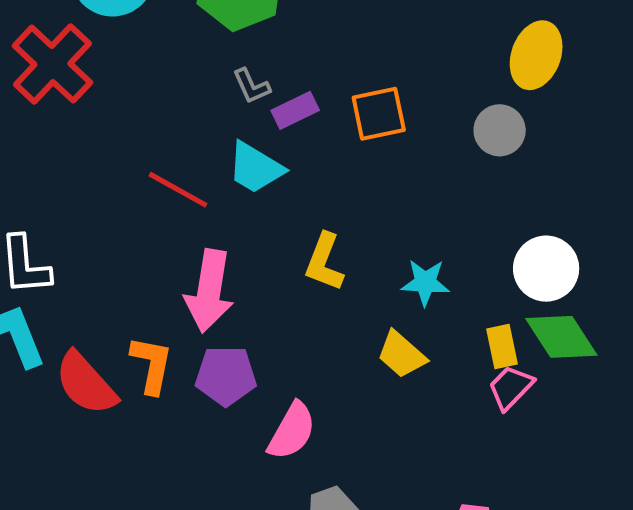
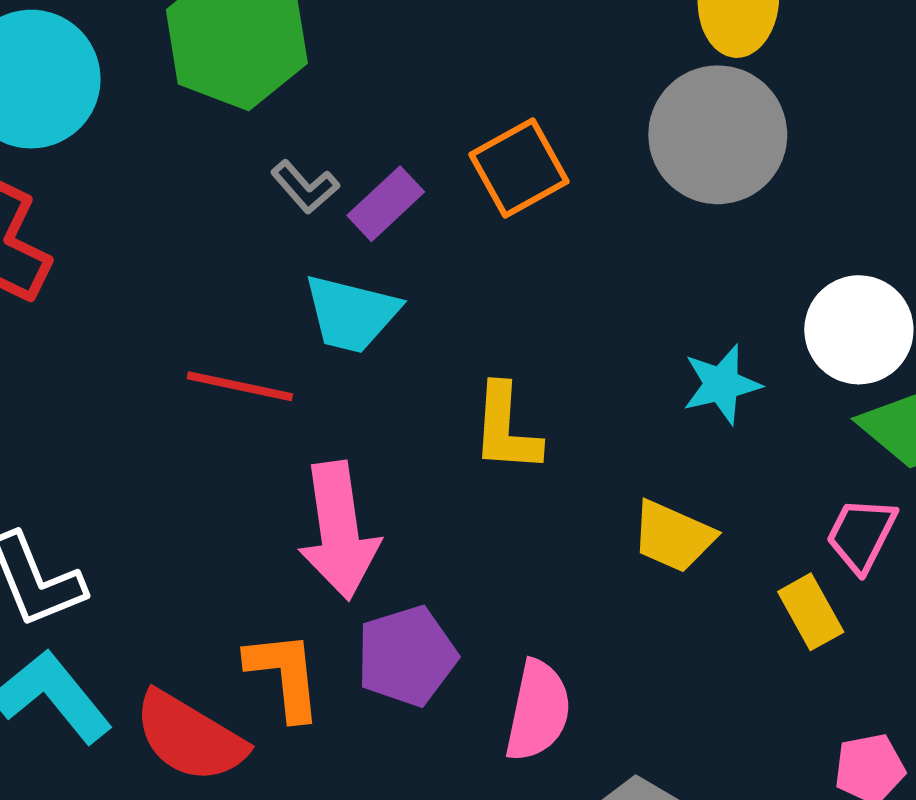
gray circle: (500, 130) -> (718, 135), size x1.6
cyan star: (425, 282) -> (722, 384), moved
yellow rectangle: (502, 347) -> (811, 612), moved

